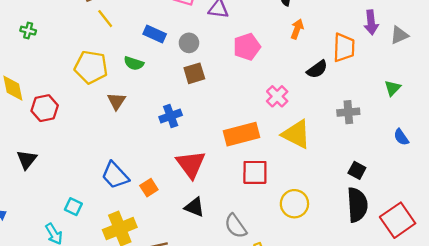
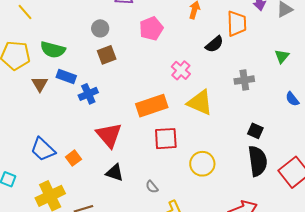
blue rectangle: (155, 34) -> (66, 77), moved
green semicircle: (134, 63) -> (53, 50), size x1.4
gray semicircle: (236, 226) -> (152, 187), size x0.6

